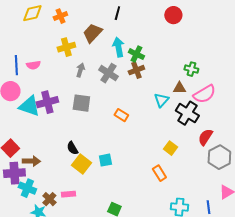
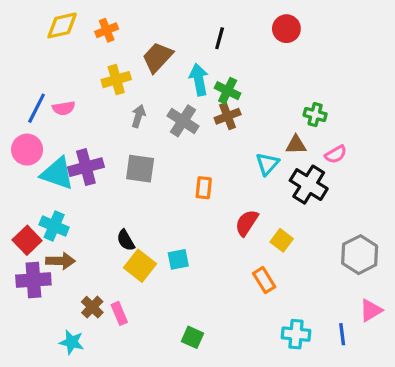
black line: (117, 13) -> (220, 38), moved
blue line: (16, 65) -> (37, 108), turned 30
pink semicircle: (204, 94) -> (336, 154), size x0.6
orange rectangle: (121, 115) -> (204, 188), turned 64
red semicircle: (205, 137) -> (247, 223), moved
cyan cross: (27, 188) -> (54, 226), moved
pink rectangle: (68, 194) -> (119, 313), turned 72
brown cross: (49, 199) -> (92, 307), moved

